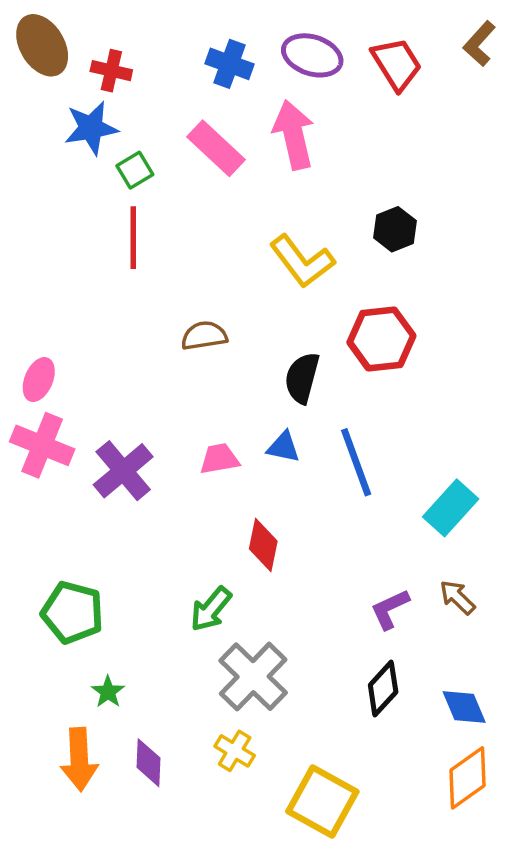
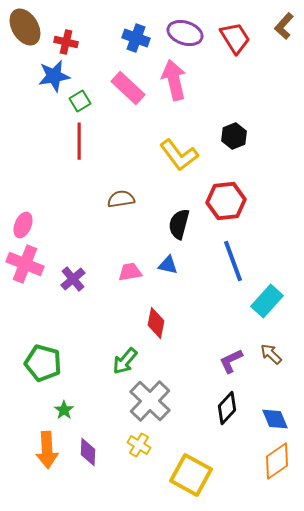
blue line: (356, 462) -> (233, 261), moved
purple cross: (123, 471) -> (73, 279), size x0.7

